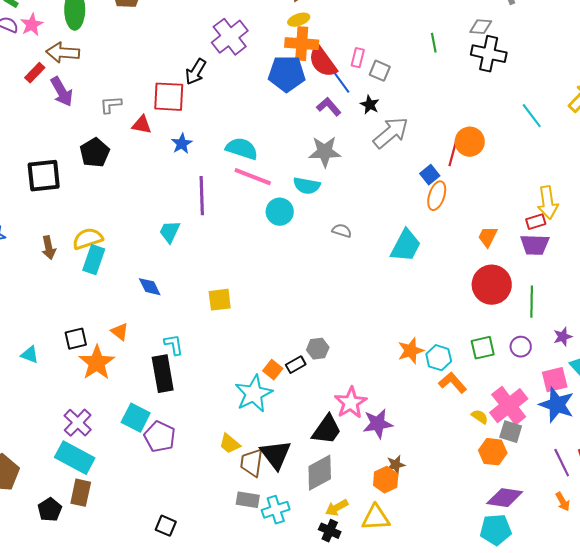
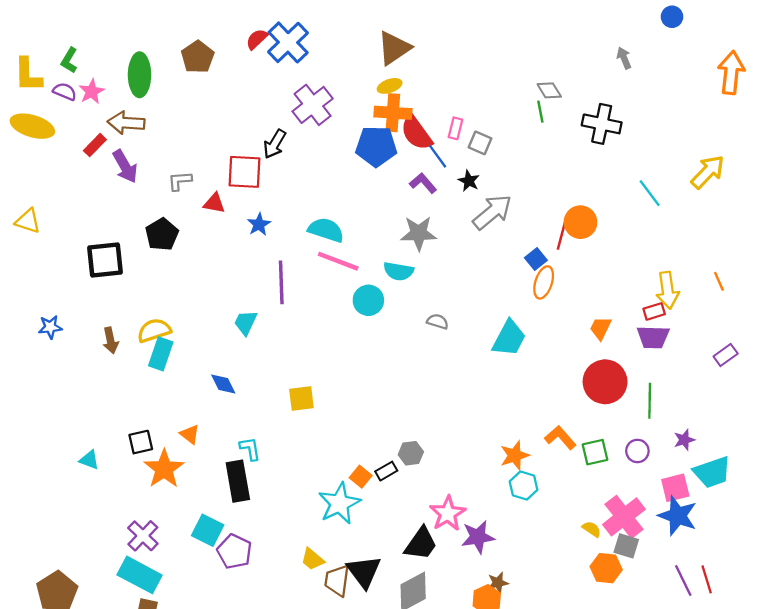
gray diamond: (481, 27) -> (549, 90), moved, turned 55
cyan hexagon: (439, 358) -> (524, 486), moved
orange L-shape: (453, 383) -> (560, 438), moved

